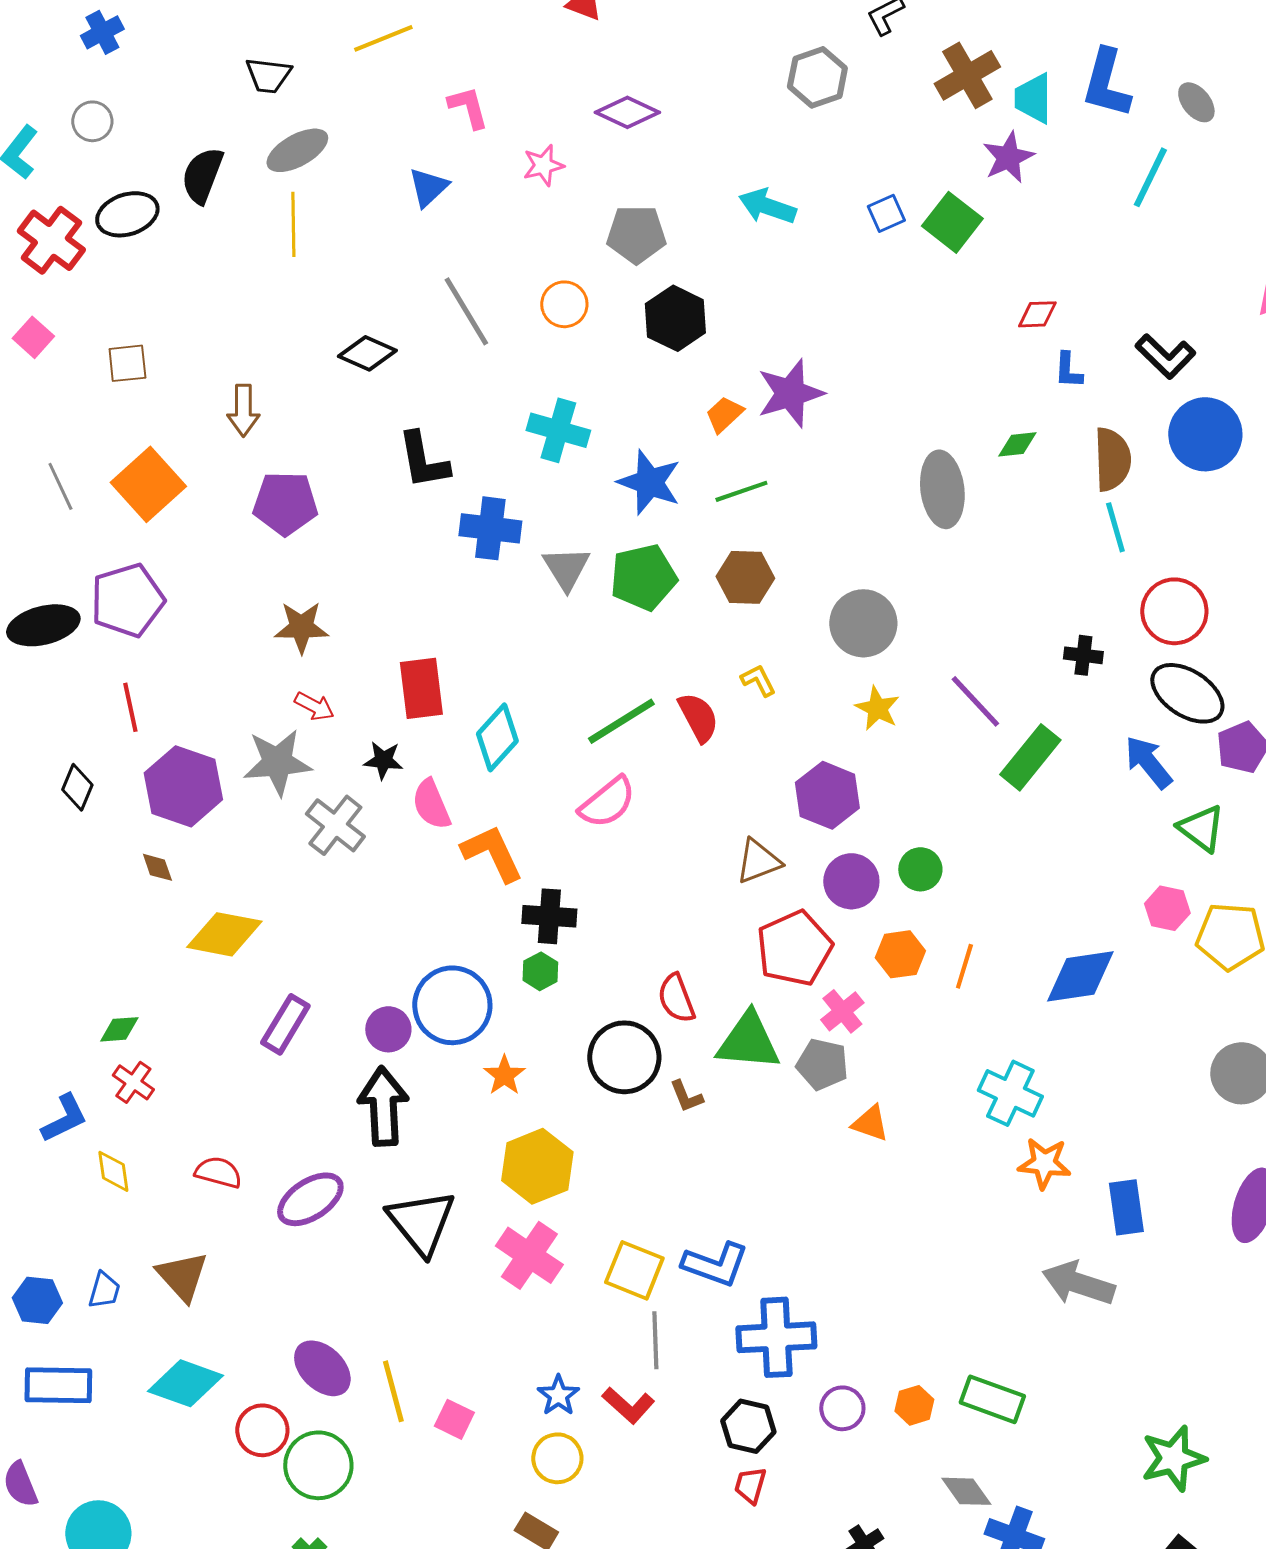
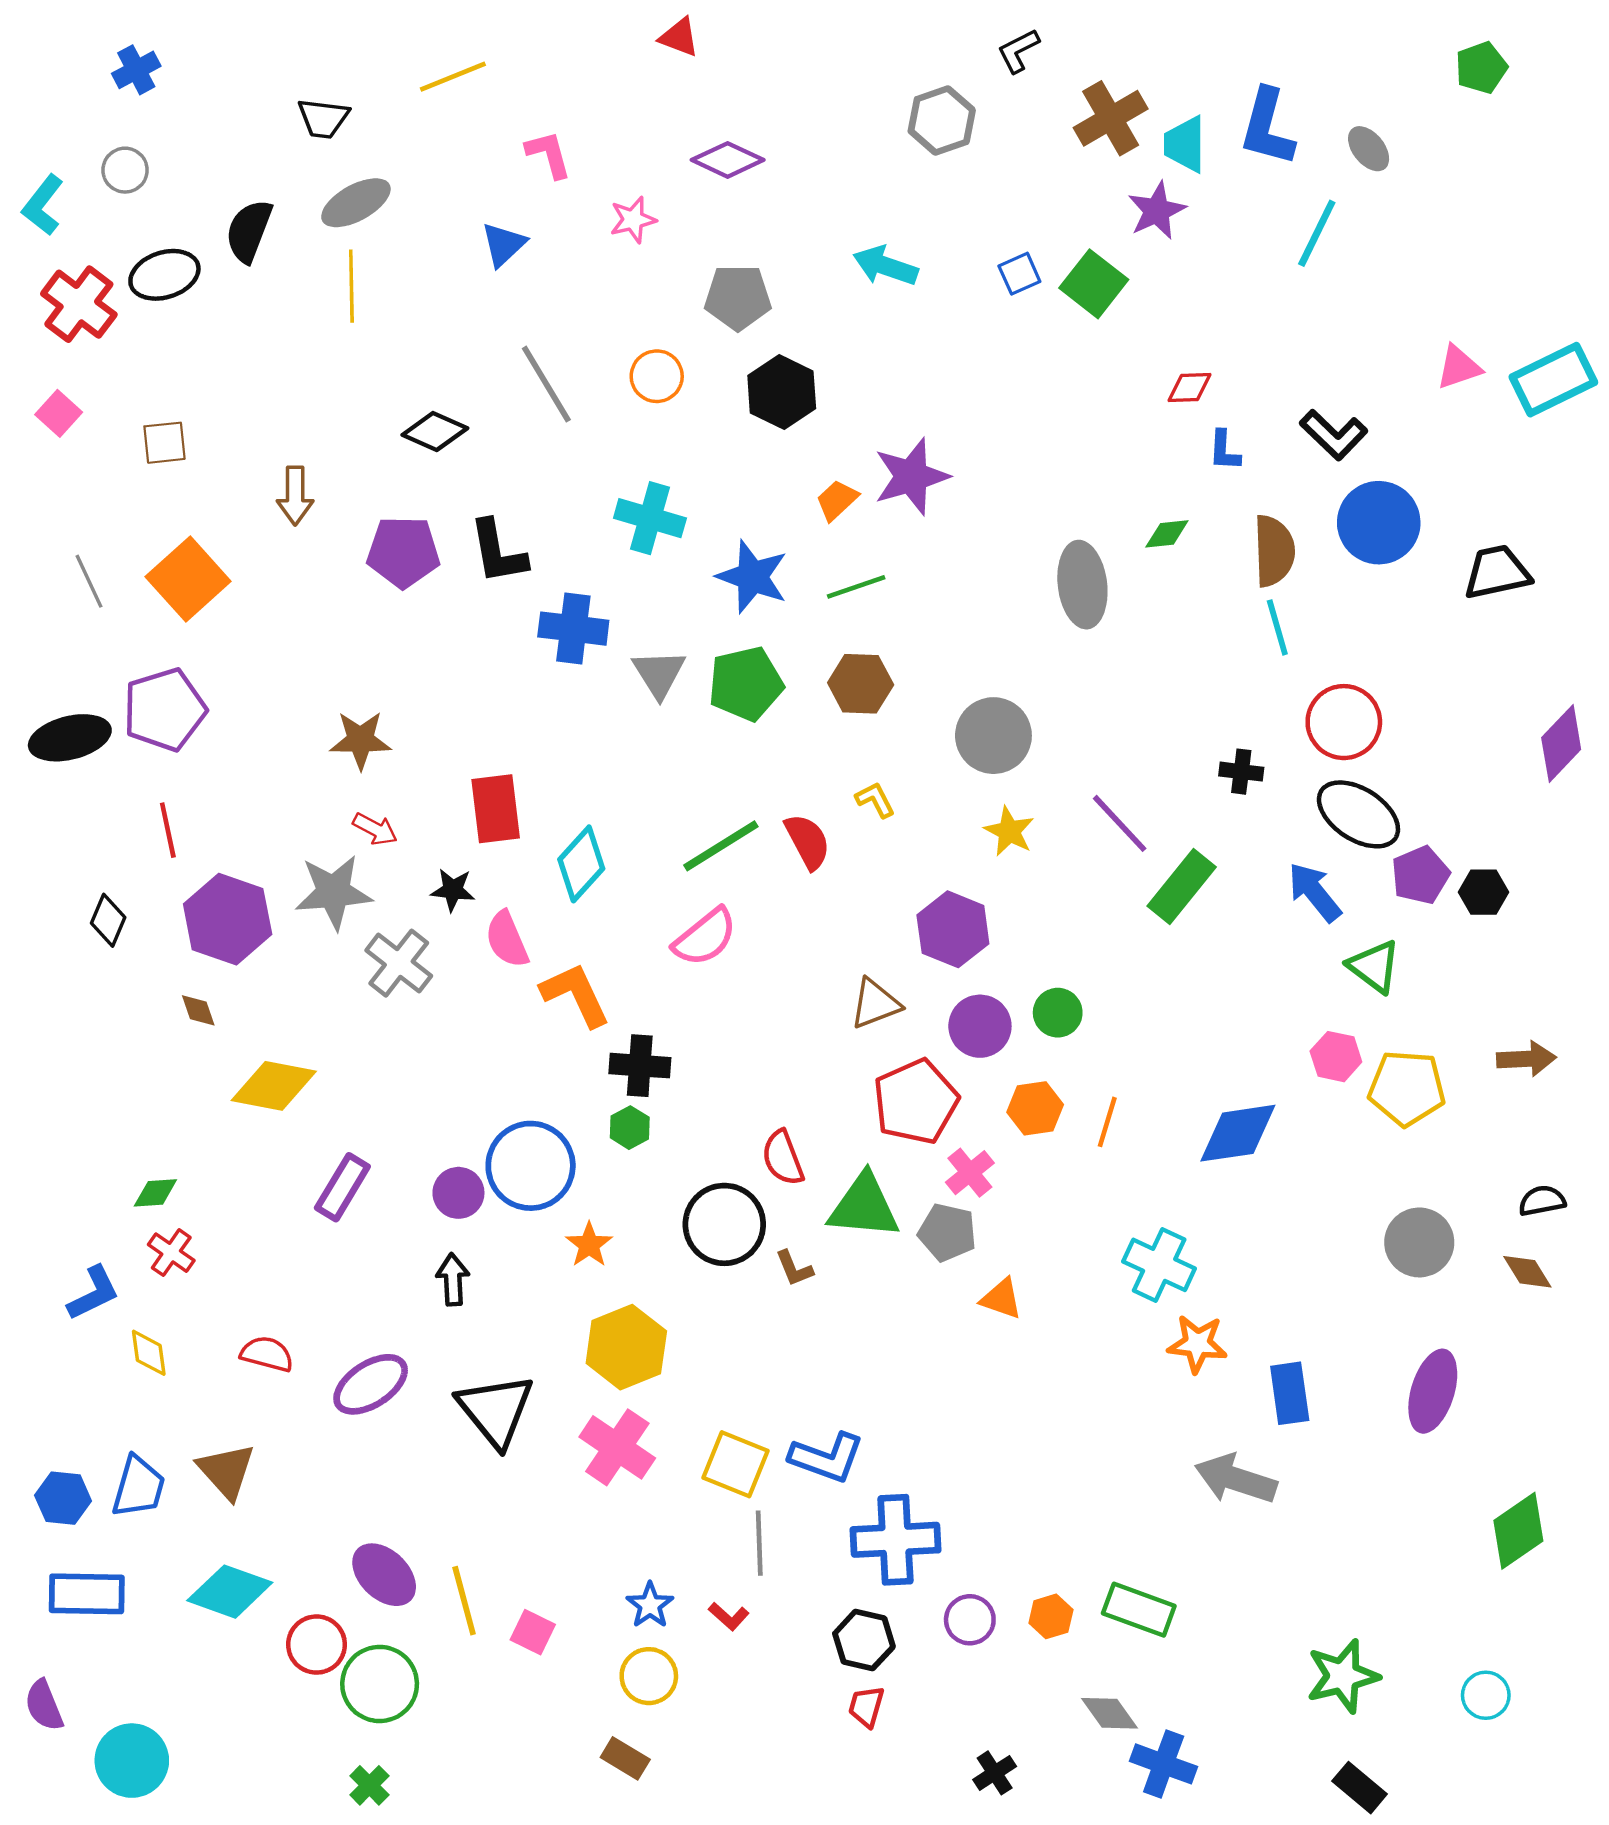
purple pentagon: (285, 503) -> (403, 552), moved
black arrow: (383, 1106) -> (453, 1280), size x0.6
blue trapezoid: (104, 1290) -> (139, 1487), size x1.5
red L-shape: (628, 1405) -> (729, 1616), size x0.7

